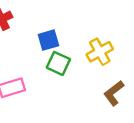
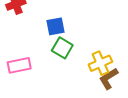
yellow cross: (100, 52) -> (100, 63), moved

